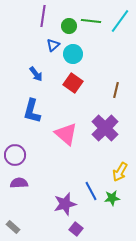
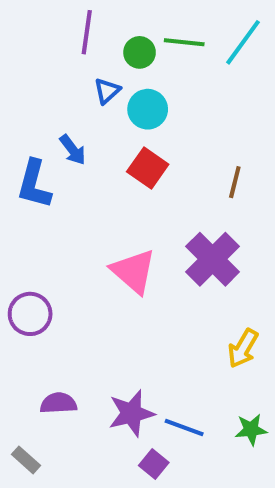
blue L-shape: (32, 111) -> (34, 184), moved
purple semicircle: (19, 183) -> (58, 403), moved
blue line: (91, 191) -> (184, 427), moved, turned -42
green star: (112, 198) -> (251, 430), moved

